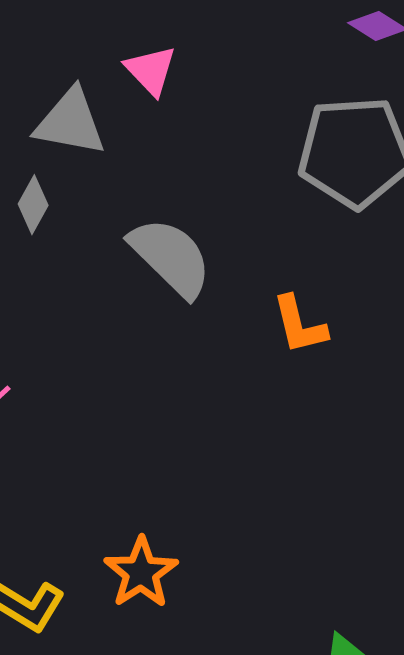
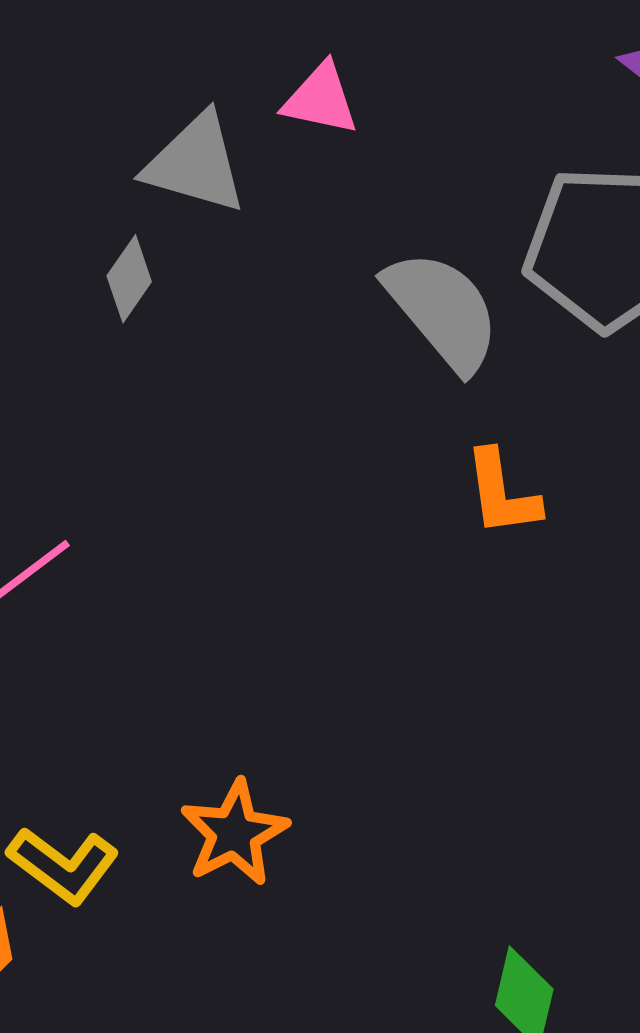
pink triangle: (151, 70) -> (321, 99), turned -40
gray semicircle: (171, 257) -> (443, 311), moved

